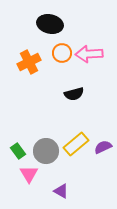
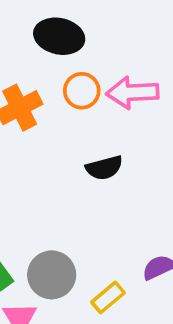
yellow rectangle: (76, 144) -> (108, 297), moved, size x0.7

